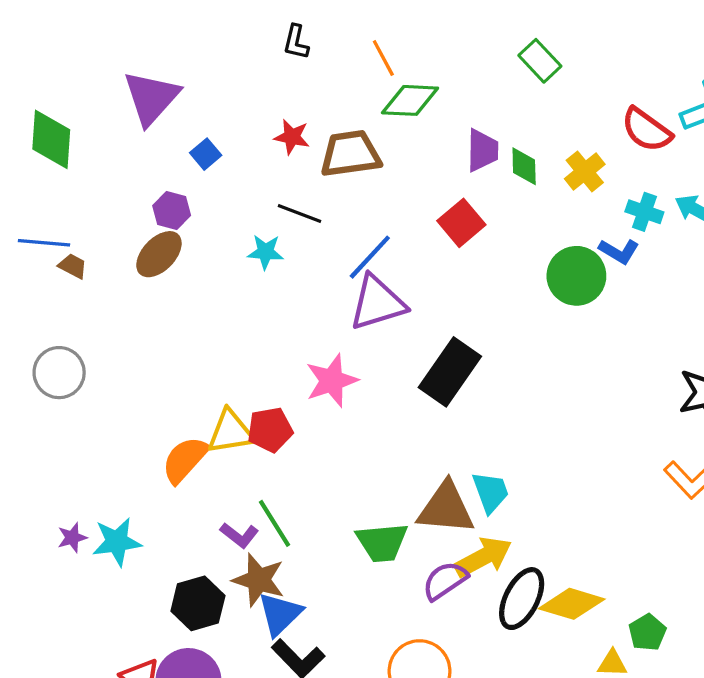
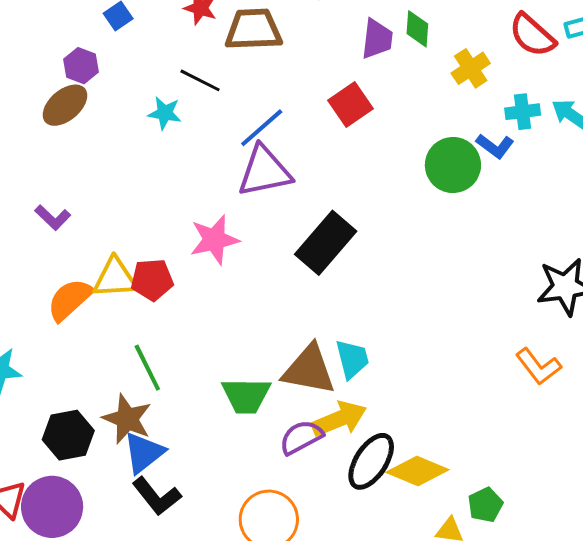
green diamond: (524, 166) -> (417, 29), moved
cyan cross: (644, 212) -> (523, 112), turned -32
purple L-shape: (239, 535) -> (53, 218), moved

